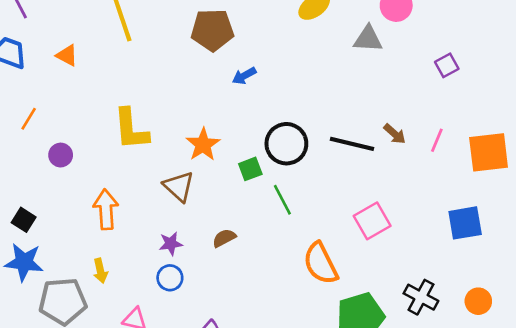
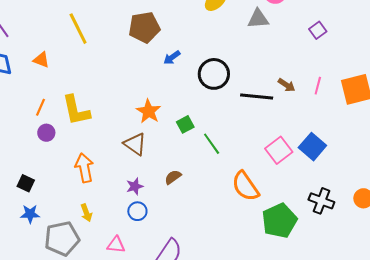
orange line: (29, 119) -> (40, 107), moved
yellow L-shape: (131, 129) -> (76, 110), moved
black circle: (286, 144) -> (214, 74), moved
blue square: (465, 223) -> (312, 147), moved, turned -32
blue star: (24, 262) -> (30, 214), size x0.7

